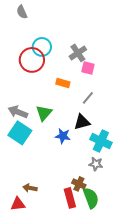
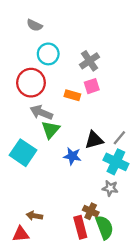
gray semicircle: (22, 12) -> (34, 25), moved, turned -40
red circle: (32, 60) -> (31, 83), moved
pink square: (88, 68) -> (92, 86), moved, turned -32
gray line: (88, 98) -> (119, 138), moved
gray arrow: (18, 112) -> (41, 112), moved

